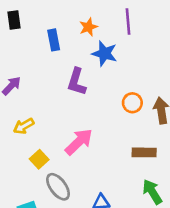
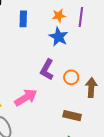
orange star: (88, 27) -> (59, 16), moved
purple L-shape: (77, 82) -> (47, 70), moved

